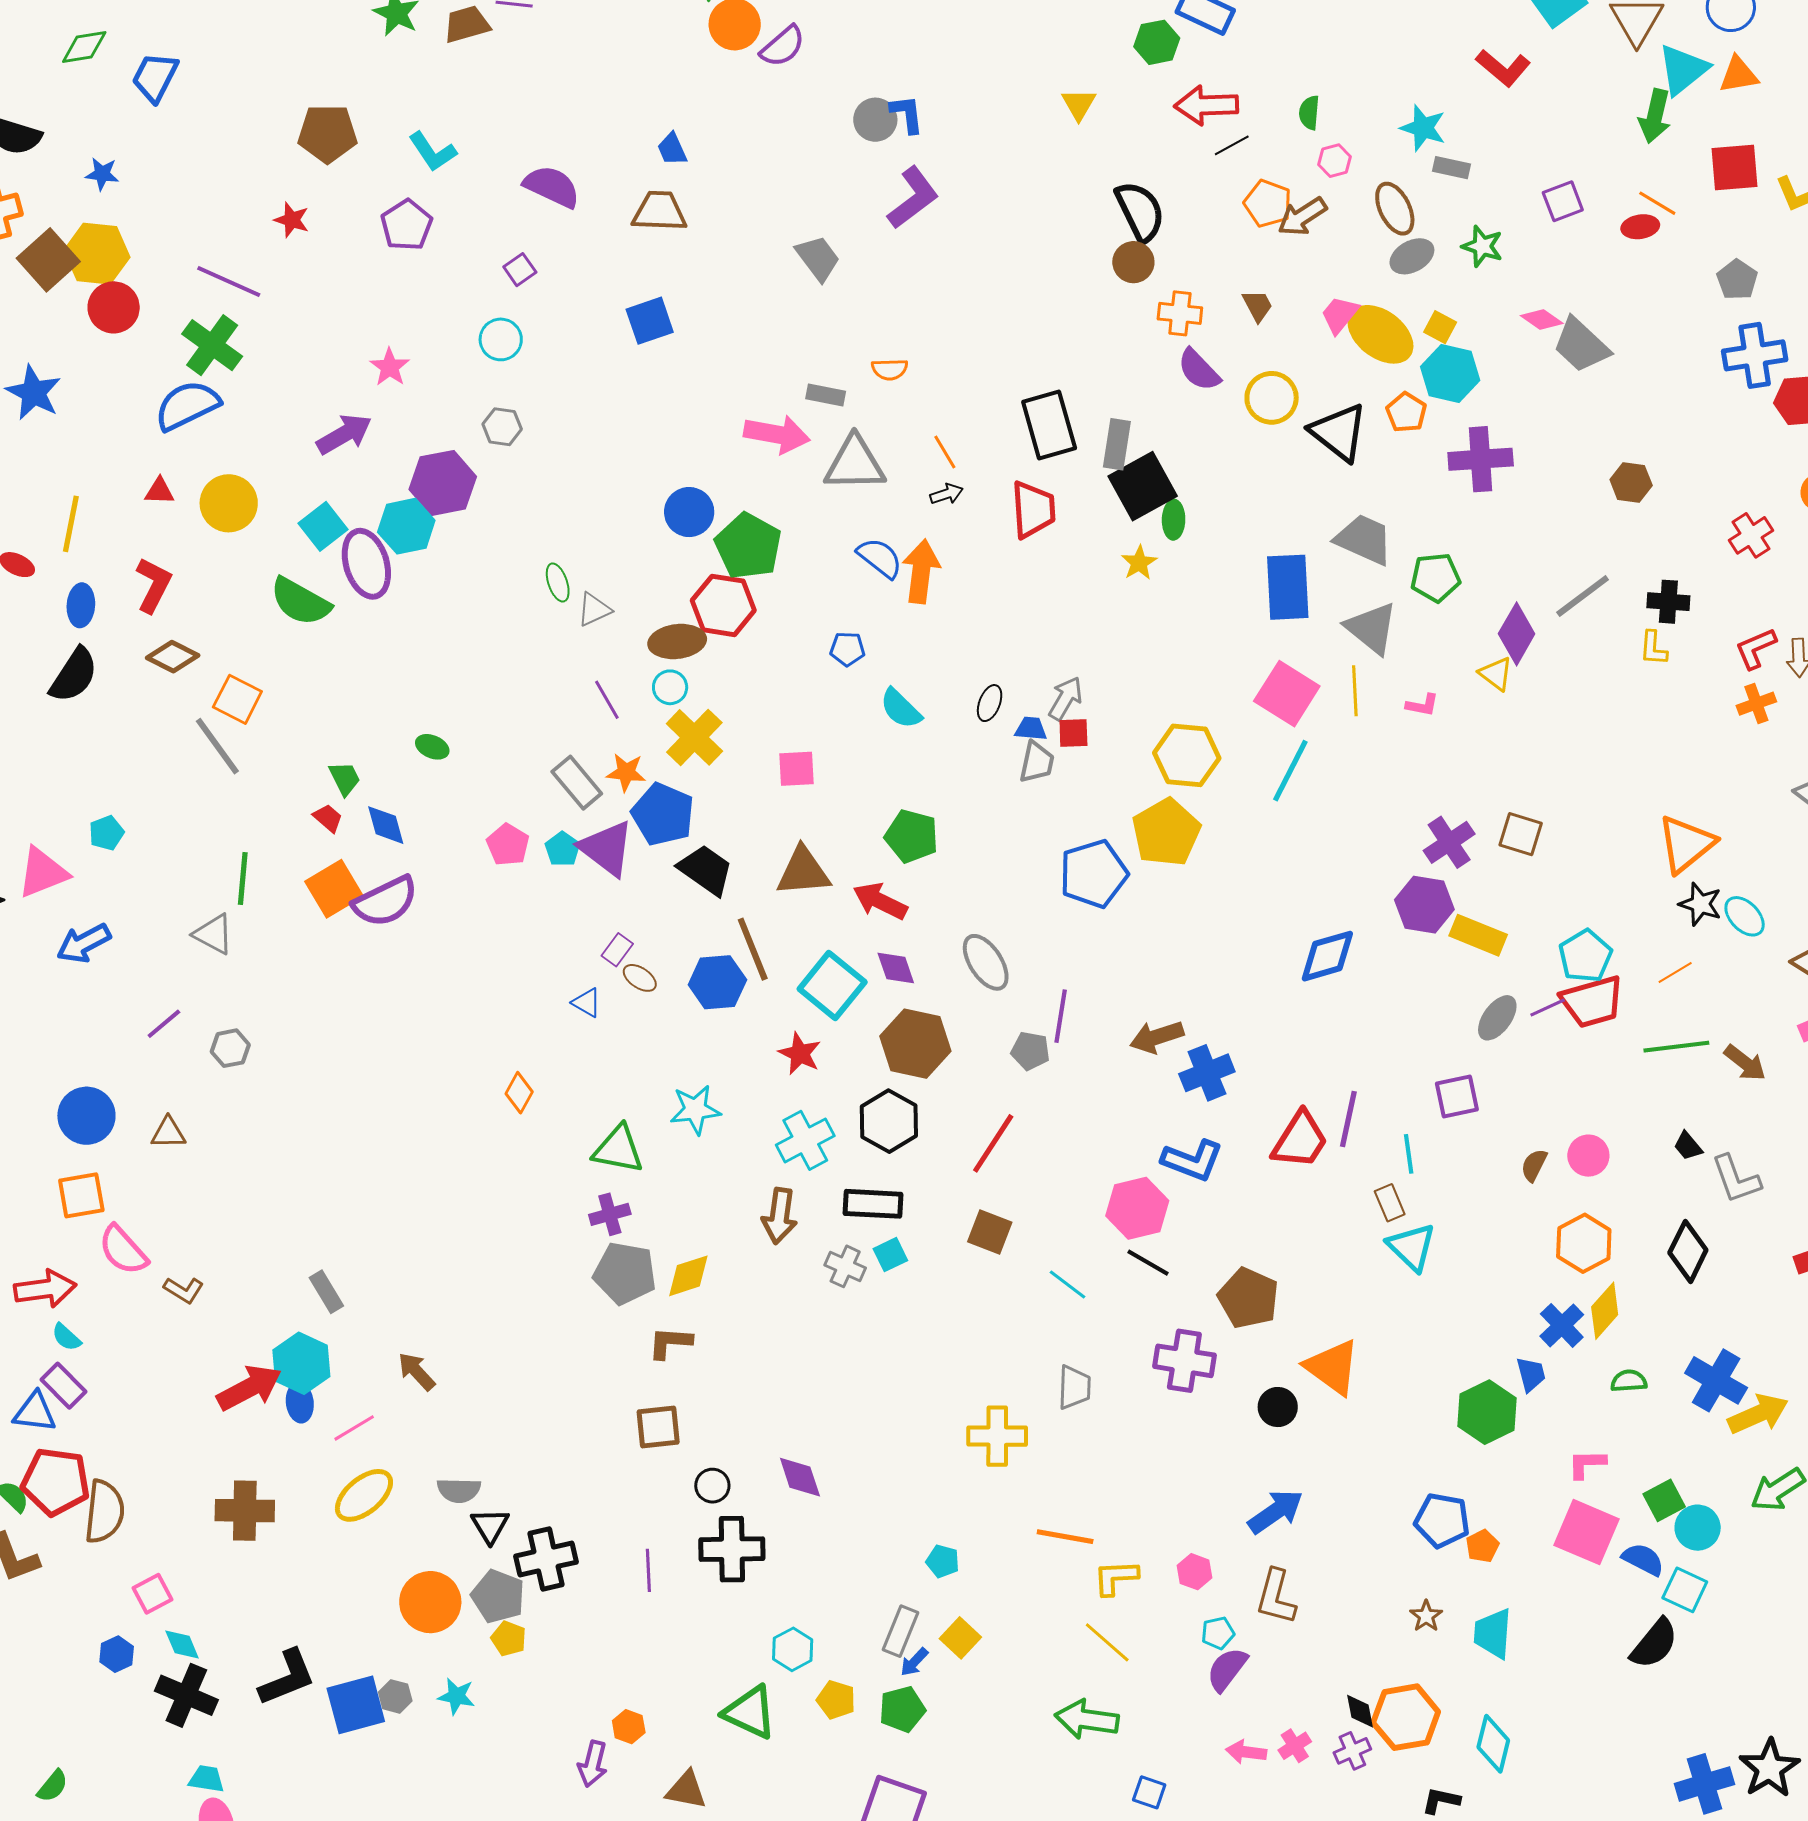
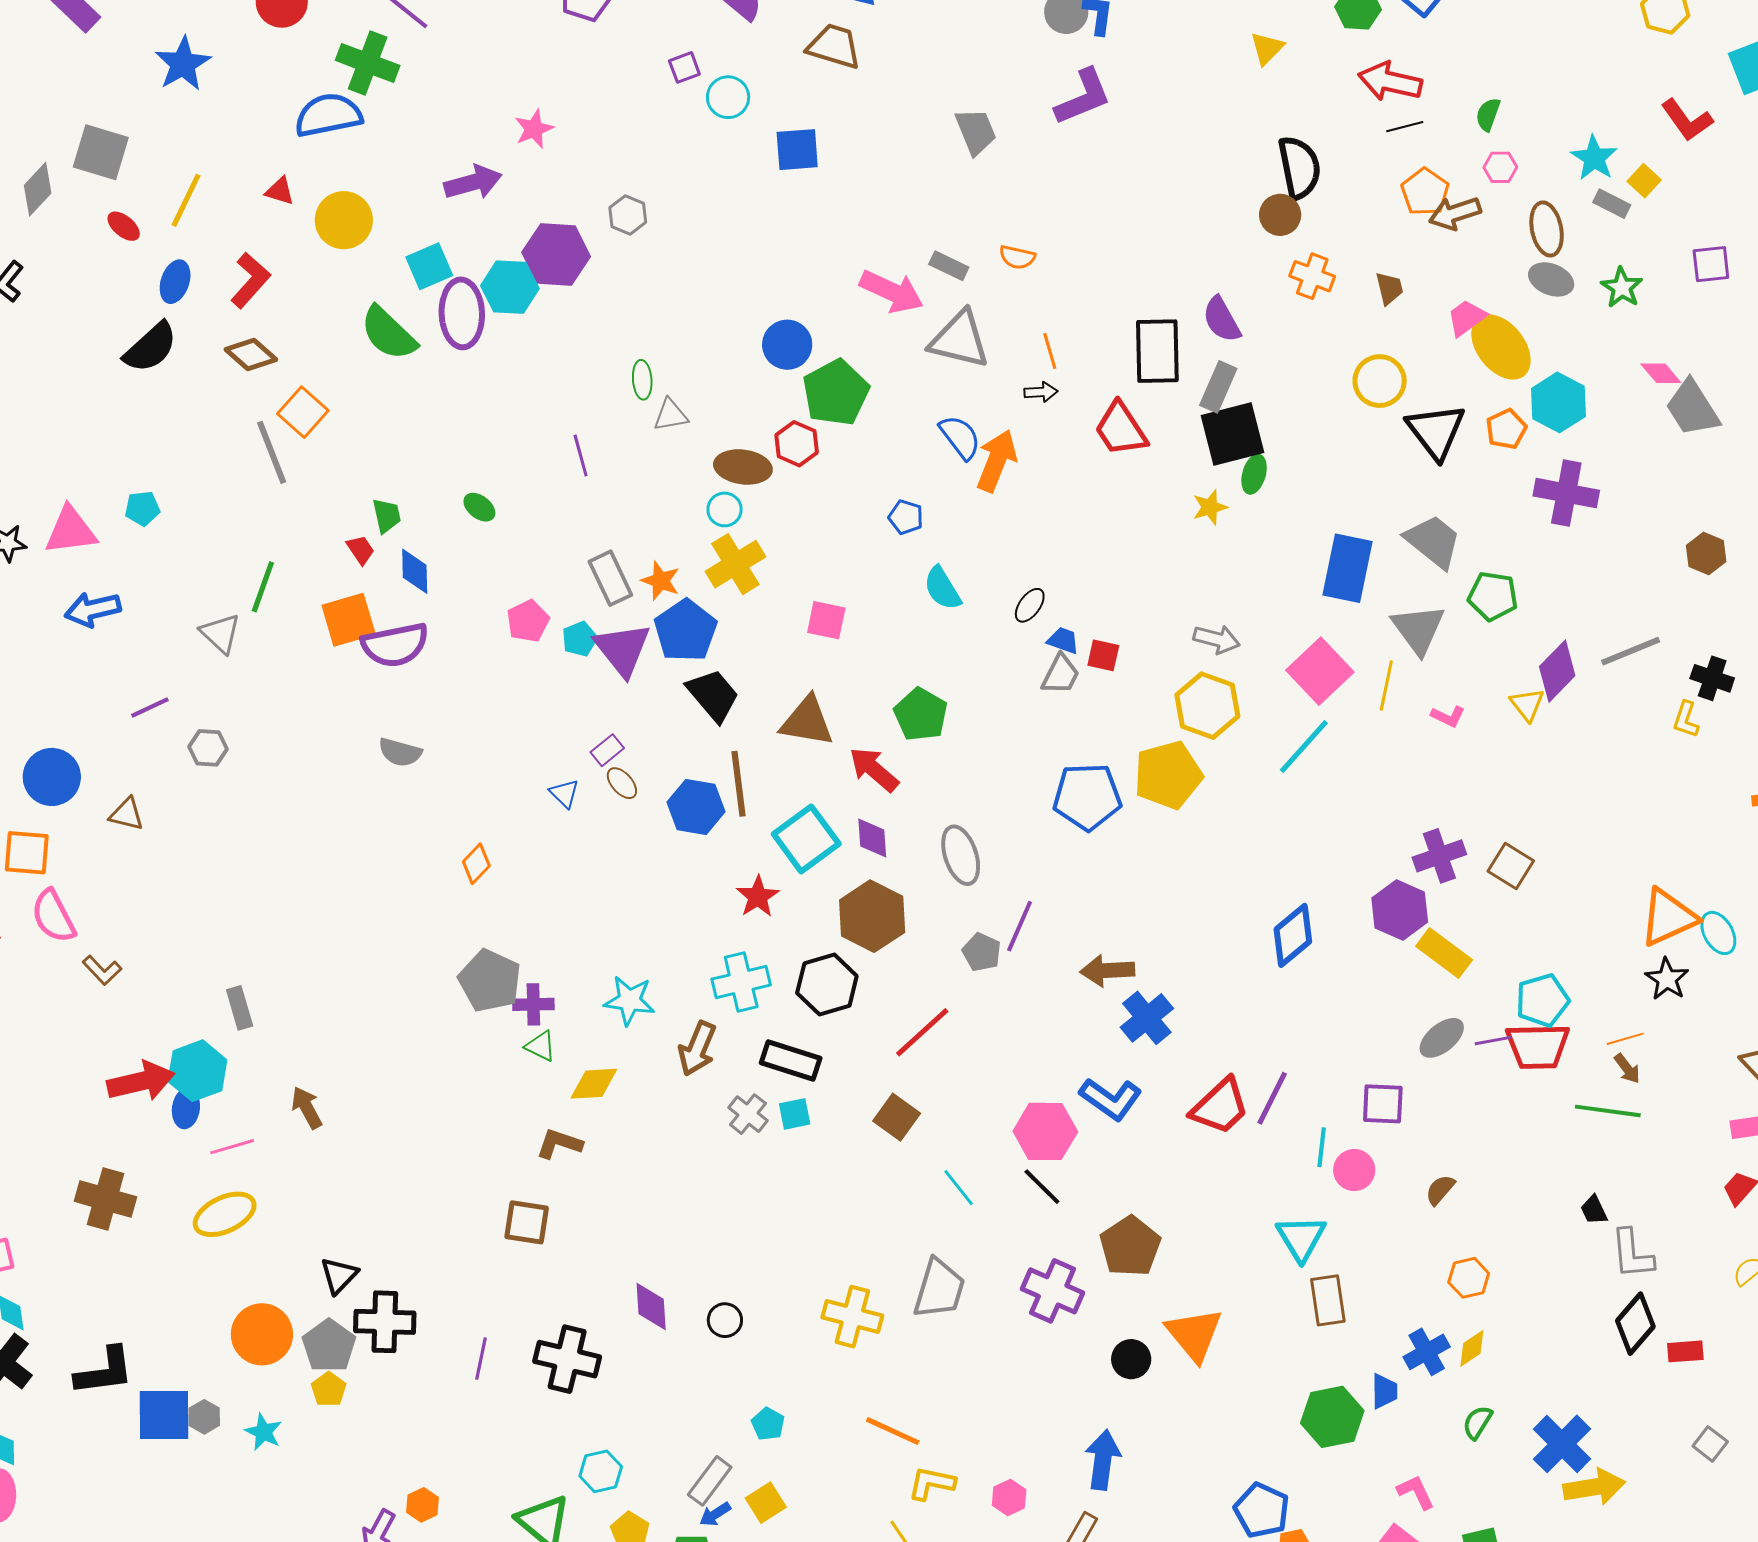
gray ellipse: (1412, 256) -> (1551, 279), turned 36
yellow square: (1440, 327) -> (1644, 181), moved
cyan circle: (501, 339) -> (728, 97), moved
green cross: (212, 345) -> (368, 63), turned -30
purple semicircle: (1199, 370) -> (1222, 320), moved
red trapezoid: (1033, 510) -> (1121, 429), turned 136
red hexagon: (723, 605) -> (797, 444), size x0.7
gray arrow: (1065, 699) -> (1217, 639), moved, turned 60
purple line: (607, 700) -> (581, 455), moved
cyan ellipse: (1745, 916) -> (1718, 933), moved
blue diamond: (1327, 956) -> (1293, 935), turned -38
brown arrow: (1745, 1063) -> (1627, 1069), moved, size x0.7
blue cross: (1207, 1073) -> (1147, 1018), turned -32
cyan star: (695, 1110) -> (629, 1000), moved
green triangle: (618, 1149) -> (540, 1046), moved, size x0.6
pink circle: (1588, 1156) -> (1354, 1170), moved
brown rectangle: (1390, 1203) -> (1328, 1300), moved, size x1.4
orange hexagon: (1584, 1243) -> (1469, 1278), size x0.7
black diamond: (1688, 1251) -> (1635, 1324), moved
gray pentagon: (625, 1273) -> (490, 981), moved
yellow diamond: (1605, 1311) -> (1472, 1348), size x0.7
green semicircle: (1629, 1381) -> (1477, 1422), turned -69
gray trapezoid: (1074, 1387) -> (939, 1289), size x1.4
pink L-shape: (1587, 1464) -> (1416, 1492), turned 51
black circle: (712, 1486) -> (725, 1320), moved
gray semicircle: (459, 1490) -> (400, 752), moved
blue arrow: (1276, 1512) -> (1103, 1460), turned -62

